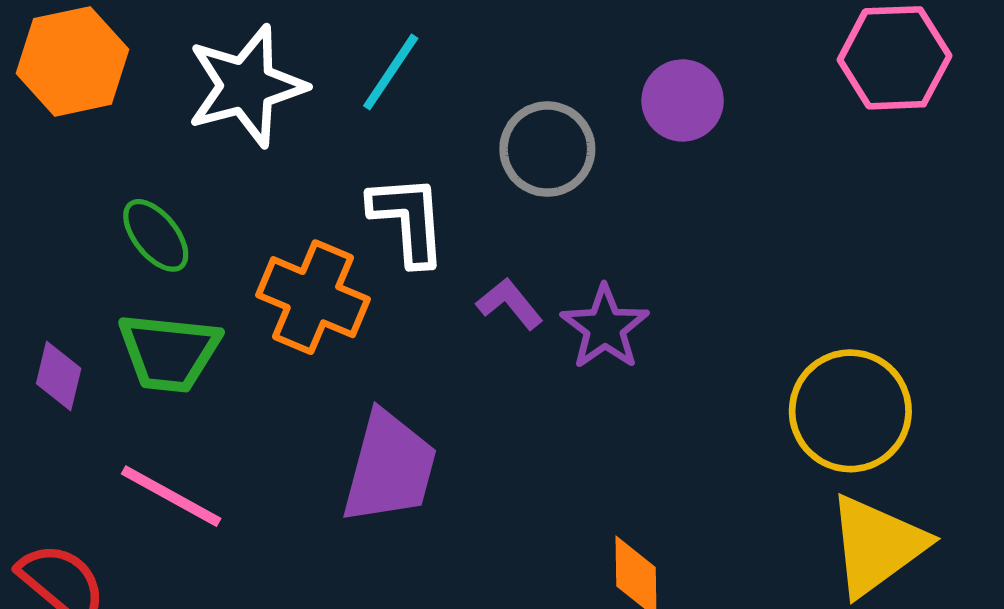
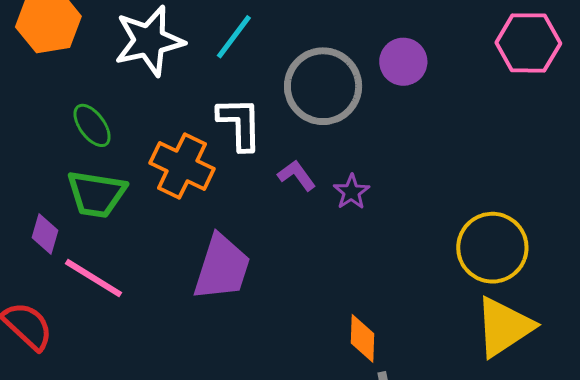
gray circle: (547, 149) -> (323, 86), size x1.4
purple star: (605, 327) -> (351, 192), size x0.7
purple diamond: (59, 376) -> (45, 234), moved

